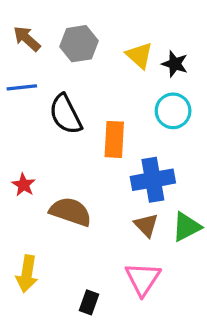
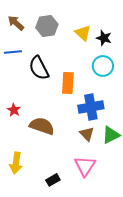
black rectangle: (89, 302) -> (53, 180), turned 40

